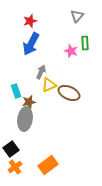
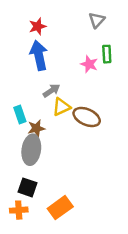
blue arrow: (31, 44) -> (39, 55), turned 140
gray arrow: (41, 72) -> (51, 91), turned 32
black square: (11, 149) -> (28, 187), moved, turned -35
orange cross: (15, 167) -> (19, 210), turned 32

